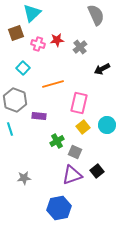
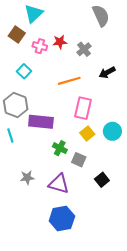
brown square: (16, 33) -> (17, 35), turned -35
orange line: (53, 84) -> (69, 81), moved
purple rectangle: (39, 116) -> (41, 122), size x1.6
green cross: (57, 141) -> (60, 148), turned -32
purple triangle: (72, 175) -> (59, 184), moved, turned 35
gray star: (24, 178) -> (27, 178), moved

